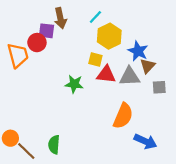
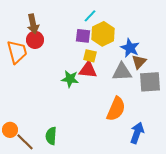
brown arrow: (60, 18) -> (33, 24), moved
purple square: (47, 31) -> (83, 36), moved
red triangle: (106, 74) -> (88, 70), moved
gray square: (159, 87) -> (150, 82), size x1.6
blue arrow: (145, 141) -> (137, 133), turned -95

